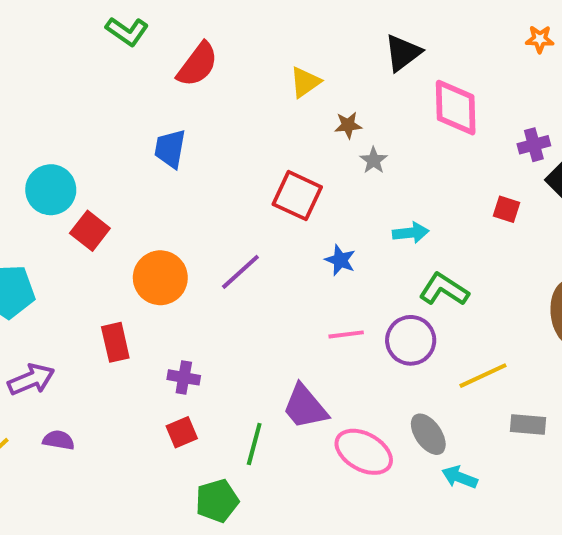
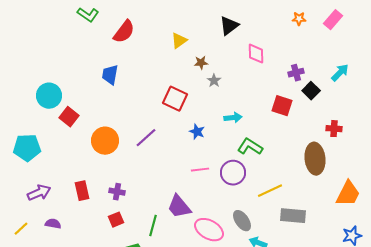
pink diamond: (456, 108) -> (256, 54), size x0.7
red square: (506, 209) -> (282, 106), size x1.5
red rectangle: (115, 342) -> (82, 191), moved
gray rectangle: (528, 424) -> (293, 216), size x1.4

